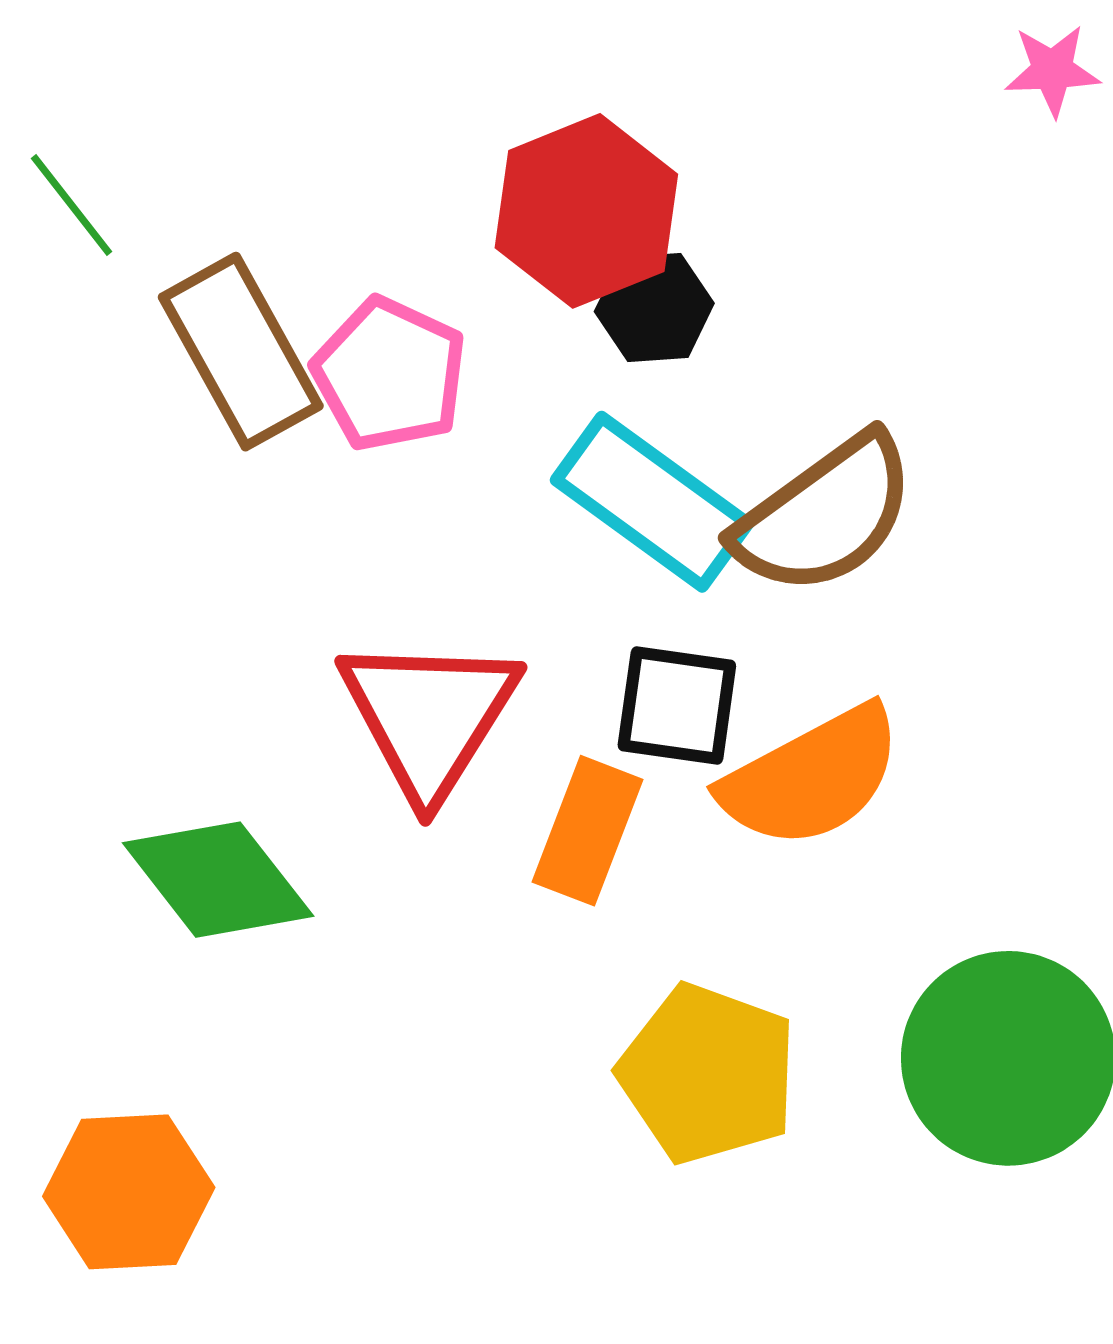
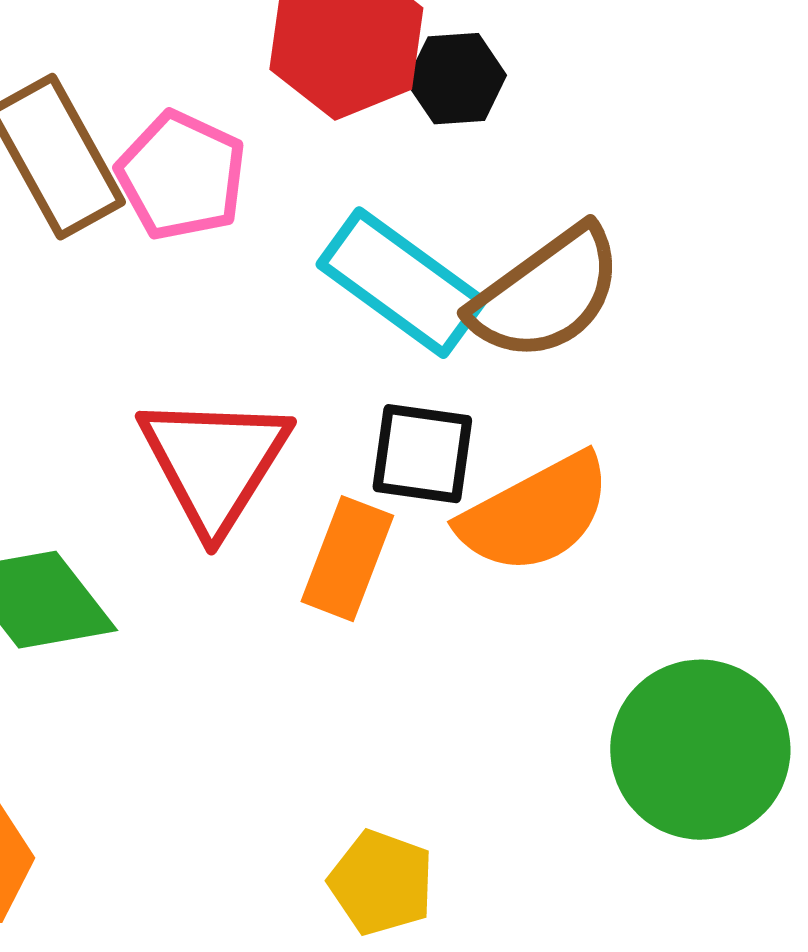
black hexagon: (654, 307) -> (456, 79), moved
yellow pentagon: (708, 1074) -> (381, 883), moved, size x0.7

